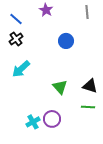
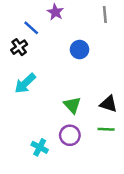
blue line: (16, 19) -> (31, 28), moved
purple circle: (52, 119) -> (70, 135), moved
cyan cross: (33, 122) -> (40, 147), turned -32

